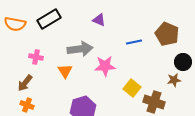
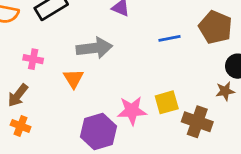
pink star: (105, 66) -> (132, 111), moved
yellow square: (132, 88) -> (167, 102), turned 36

